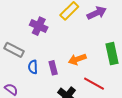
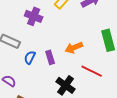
blue semicircle: (33, 67) -> (30, 57), turned 32

